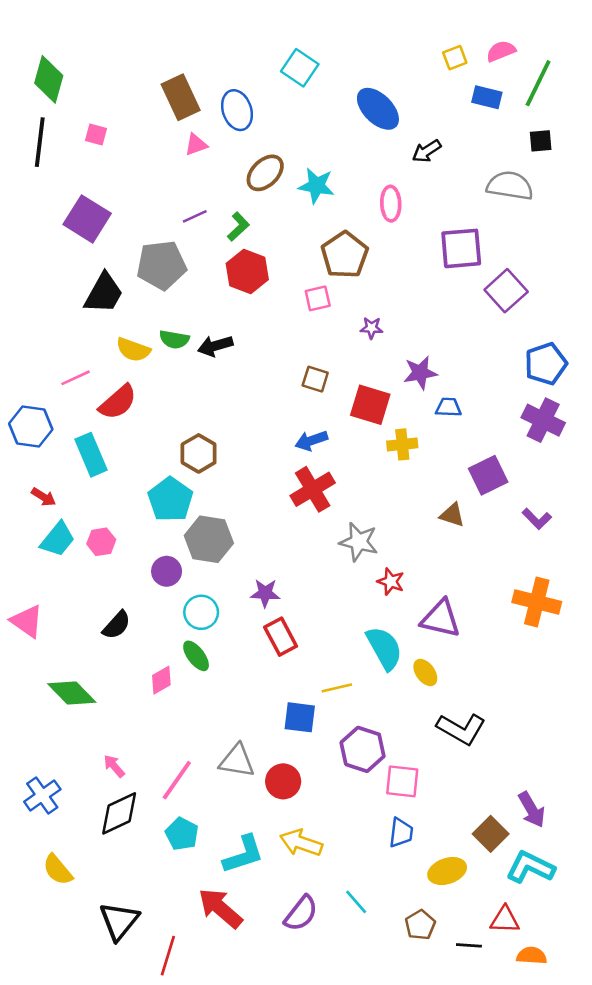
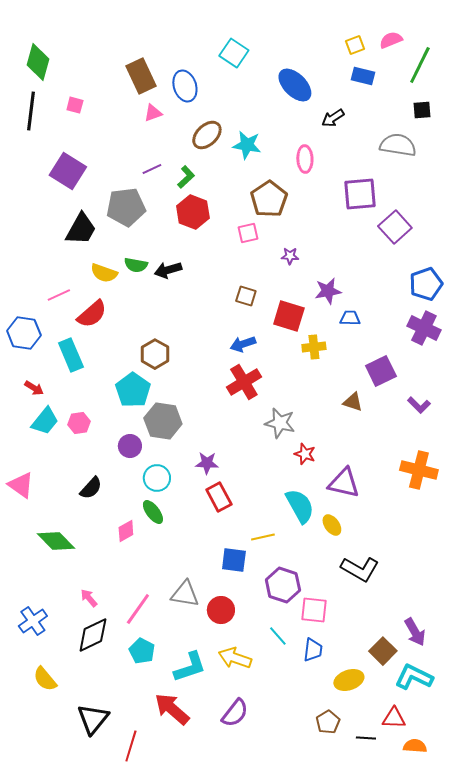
blue rectangle: (487, 97) -> (363, 76), moved
cyan line: (356, 902) -> (278, 636), moved

